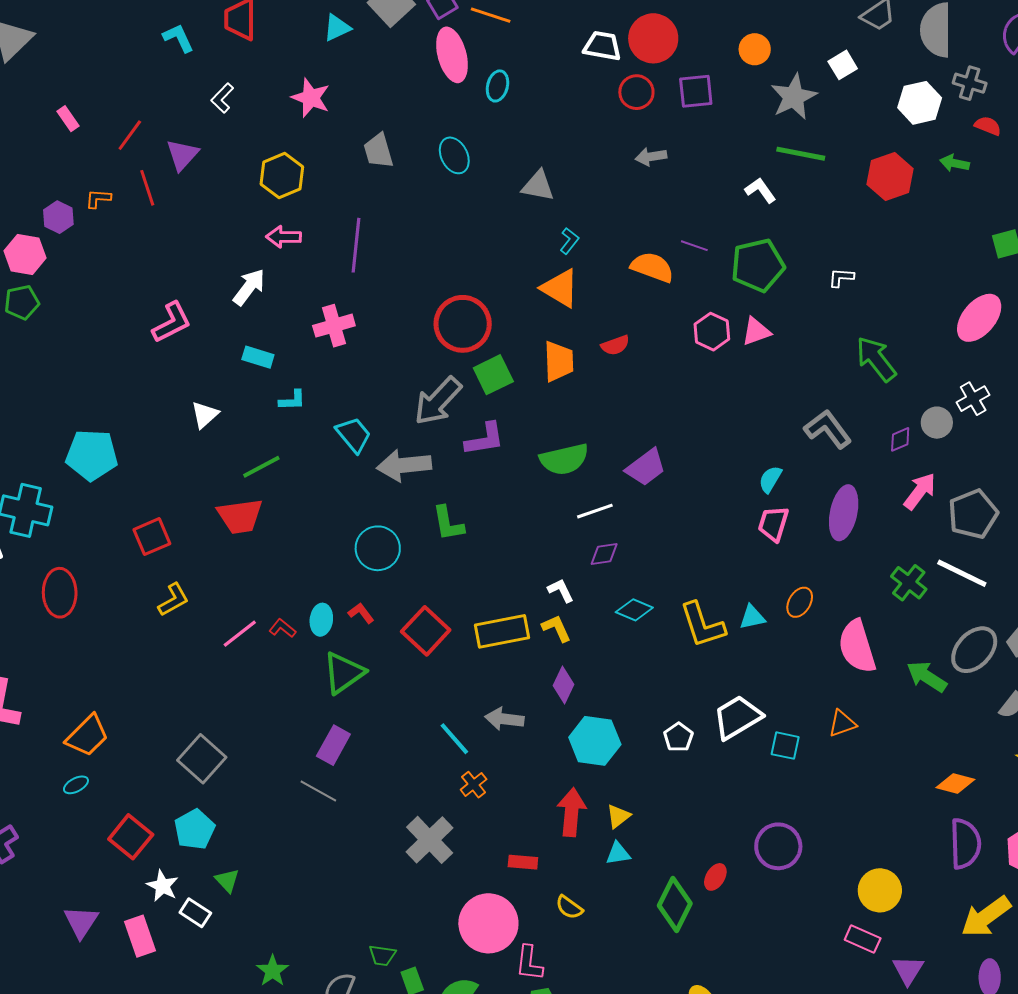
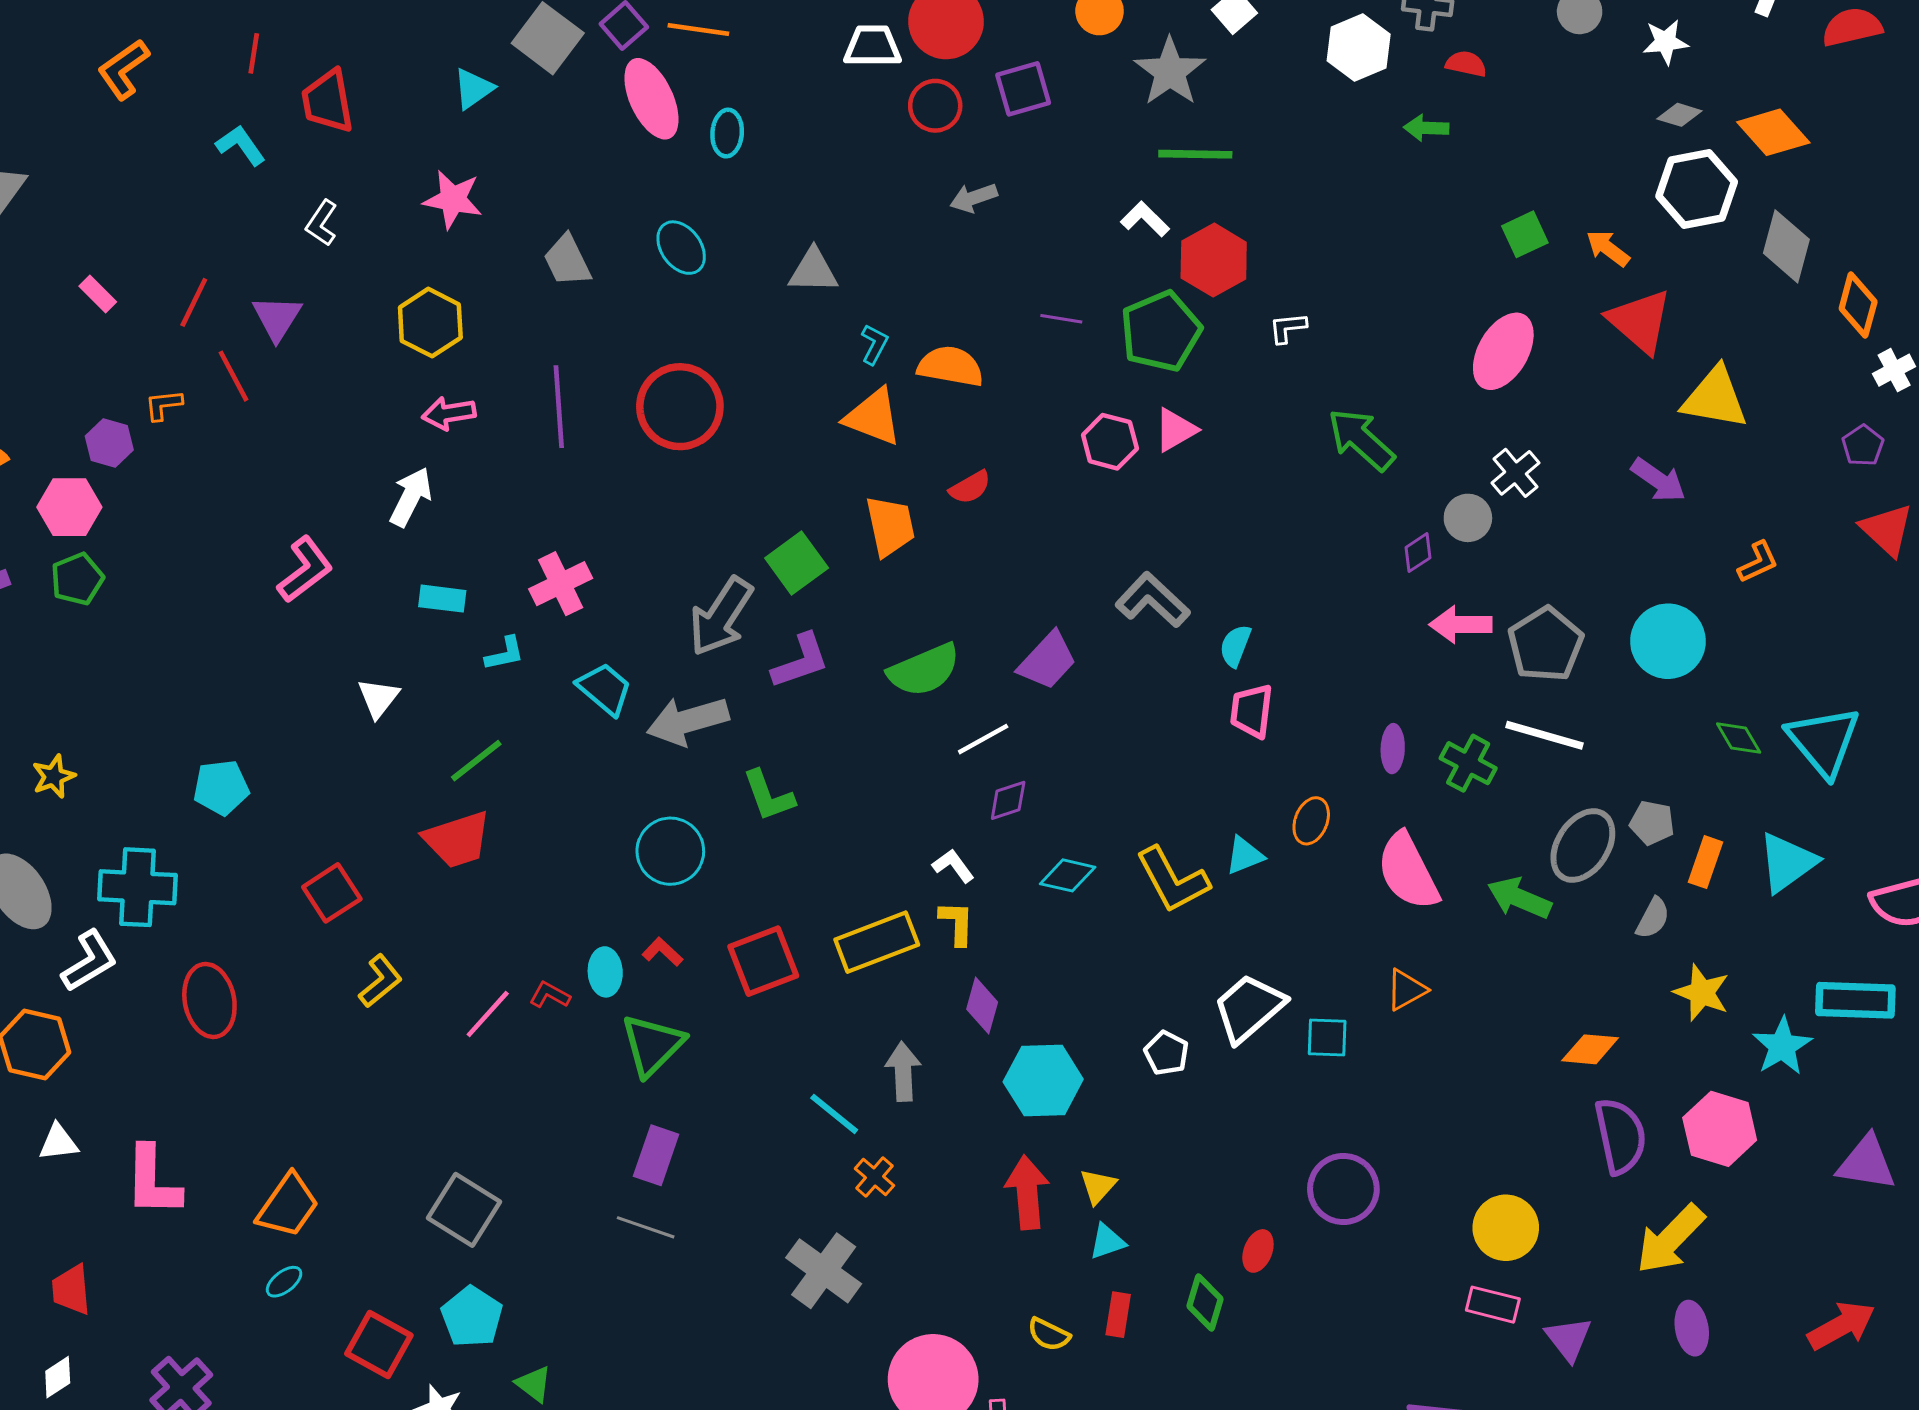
red hexagon: (890, 177) -> (1214, 260), moved
orange semicircle: (652, 267) -> (950, 366), moved
red circle: (463, 324) -> (680, 407), moved
pink cross: (334, 326) -> (561, 584), moved
gray L-shape: (828, 429) -> (1153, 600), moved
cyan pentagon: (92, 455) -> (221, 787), size x0.7
pink arrow: (920, 491) -> (1461, 625), turned -117
purple ellipse: (844, 513) -> (1393, 749), moved, size x0.6
yellow L-shape: (556, 628) -> (957, 923), turned 36
red square: (426, 631) -> (763, 961), turned 36
gray arrow: (504, 719) -> (903, 1072), turned 90
red rectangle: (523, 862) -> (1118, 1315), moved, turned -76
green diamond: (675, 905) -> (1205, 1303), size x0.7

